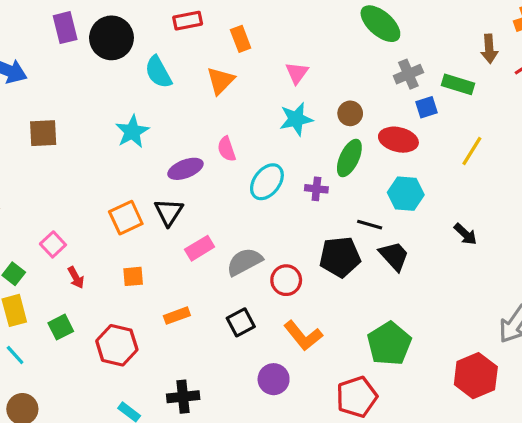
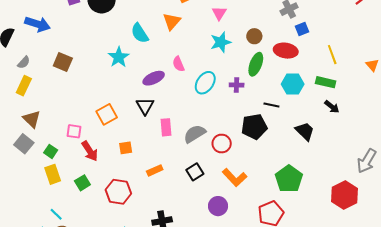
cyan semicircle: (158, 72) -> (140, 33), moved
green rectangle: (458, 84) -> (326, 82), moved
brown square: (43, 133) -> (63, 62), turned 30
yellow line: (472, 151) -> (332, 55), turned -48
orange square: (126, 218) -> (107, 114), moved
pink square: (53, 244) -> (74, 131), turned -35
pink rectangle: (200, 248) -> (166, 127), turned -60
black trapezoid: (394, 256) -> (305, 131), moved
red arrow: (76, 277) -> (90, 151), size x1.5
cyan line: (15, 355) -> (56, 214), moved

